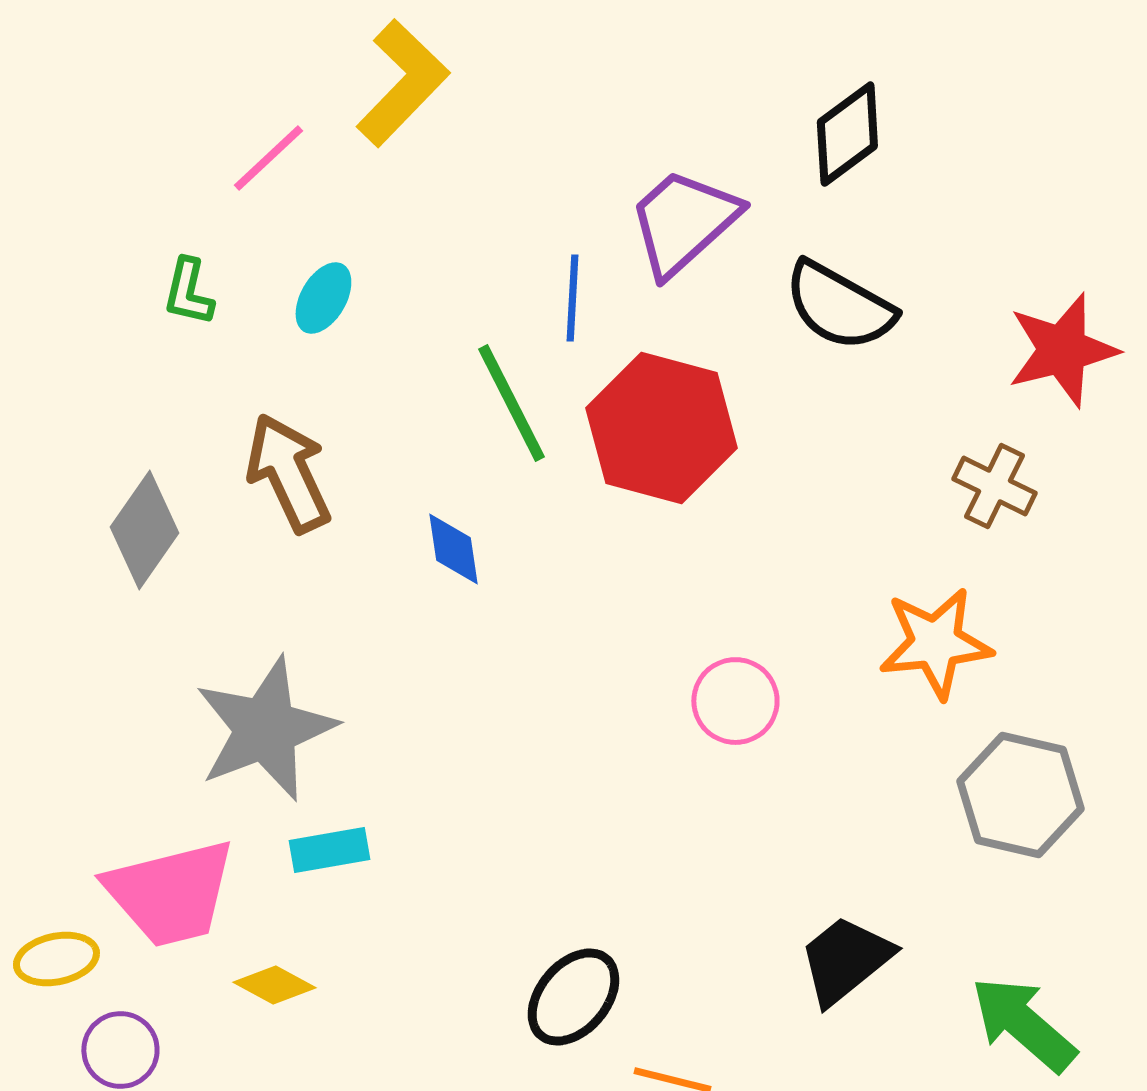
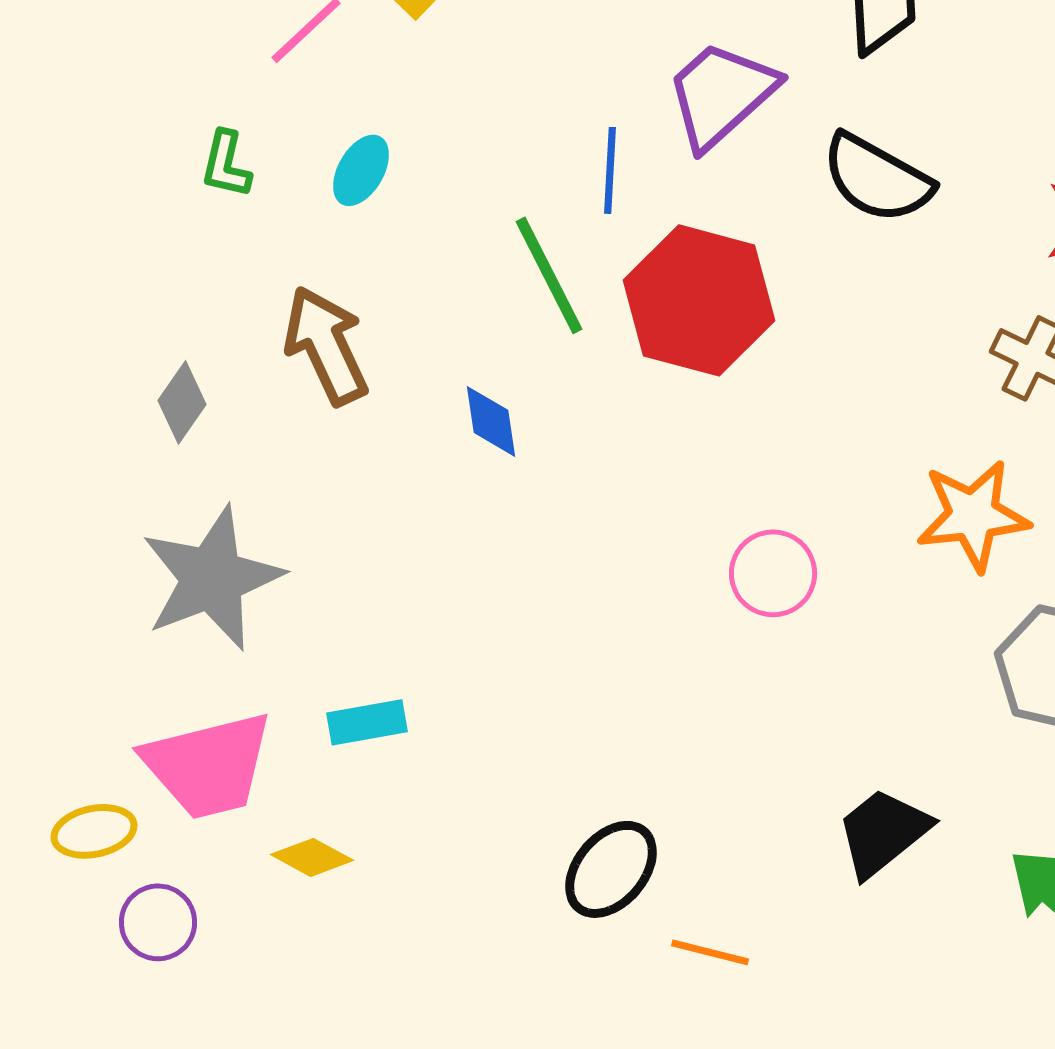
gray diamond: (144, 530) -> (182, 402), size x0.7
gray star: (265, 729) -> (212, 578), moved

